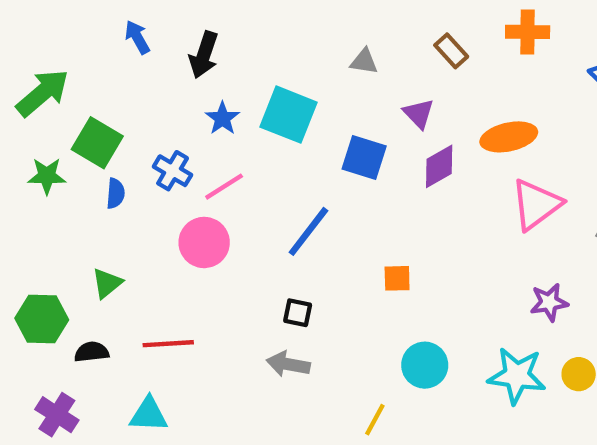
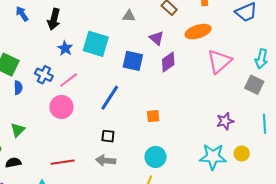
orange ellipse: (509, 137) -> (198, 32), moved
pink triangle: (536, 205) -> (219, 61), moved
red line: (168, 344) -> (63, 162), moved
cyan circle: (425, 365) -> (156, 157), moved

